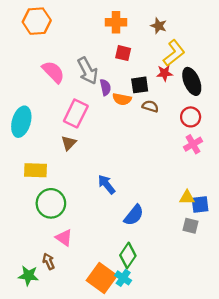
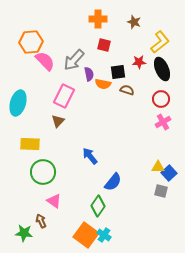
orange hexagon: (37, 21) -> (31, 42), moved
yellow L-shape: (174, 53) -> (160, 42), moved
gray arrow: (88, 71) -> (74, 60), turned 70
blue square: (200, 205) -> (169, 173), turned -35
green diamond: (128, 255) -> (98, 206), moved

